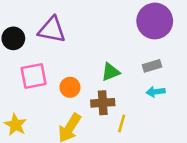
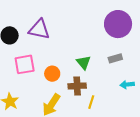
green triangle: (111, 72) -> (84, 62), turned -49
cyan arrow: (156, 92) -> (127, 85), moved

